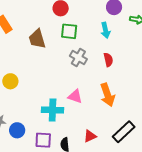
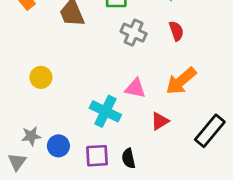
orange arrow: (107, 95) -> (181, 81), turned 75
cyan cross: (53, 110) -> (105, 111), turned 30
red triangle: (90, 136) -> (160, 121), moved

